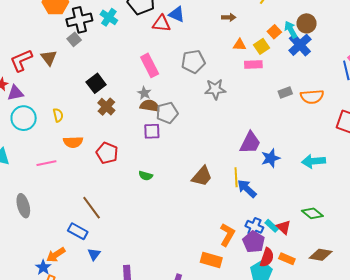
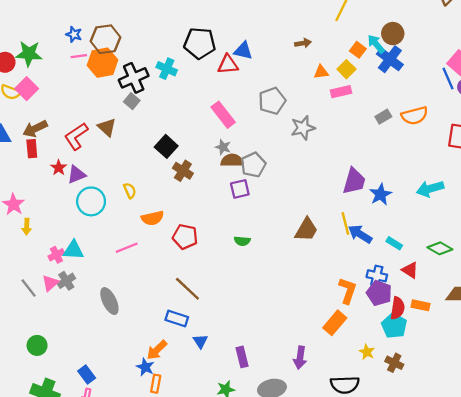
red pentagon: (107, 153) -> (185, 237), moved
cyan rectangle: (272, 226) -> (394, 243), moved
orange rectangle: (211, 260) -> (335, 323), turned -55

